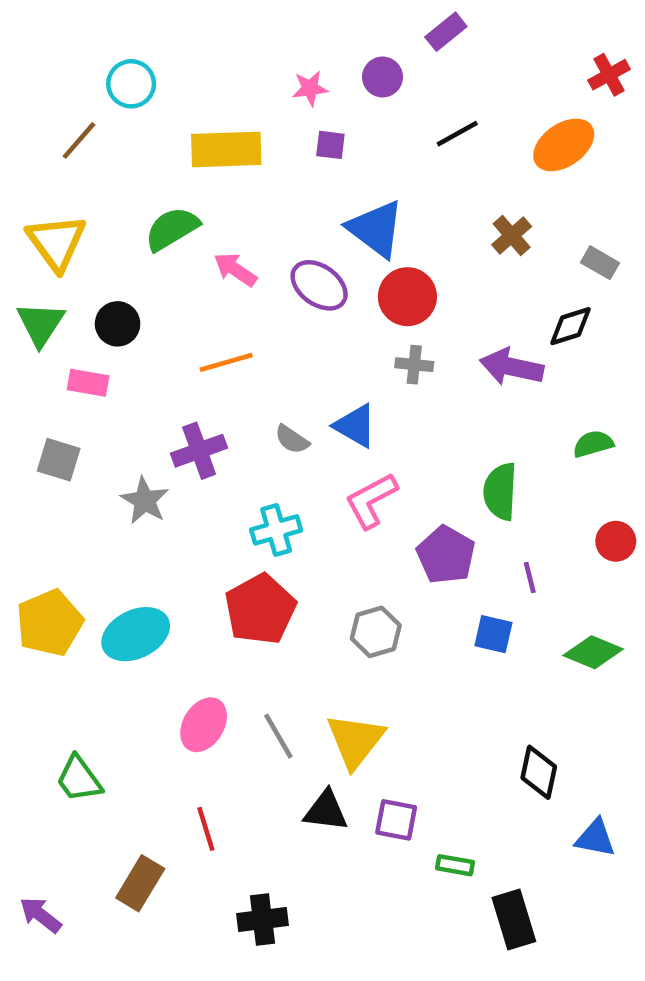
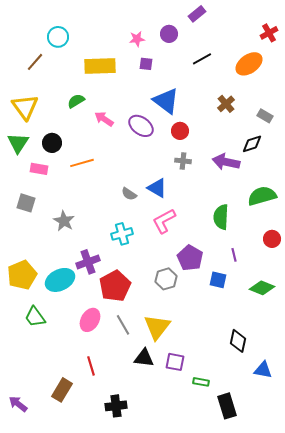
green semicircle: (172, 229) -> (76, 101), size x0.7
red circle: (407, 297) -> (180, 131), size x0.7
orange line: (226, 362) -> (82, 163), moved
green semicircle: (593, 444) -> (262, 196), size x1.6
purple cross: (199, 451) -> (88, 262), moved
purple pentagon: (446, 555) -> (190, 258), moved
red pentagon: (260, 609) -> (115, 286), moved
green trapezoid: (79, 779) -> (35, 317), moved

